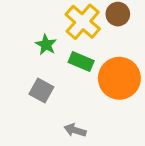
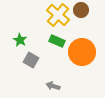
green star: (46, 45) -> (20, 40), moved

